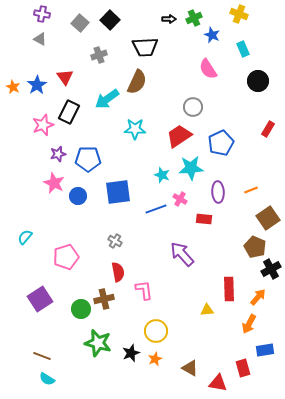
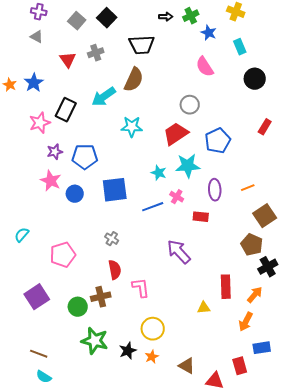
red triangle: (65, 77) -> (68, 60), moved

